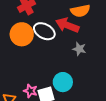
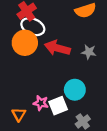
red arrow: (67, 25) -> (57, 48), moved
white ellipse: (44, 31) -> (33, 27), moved

